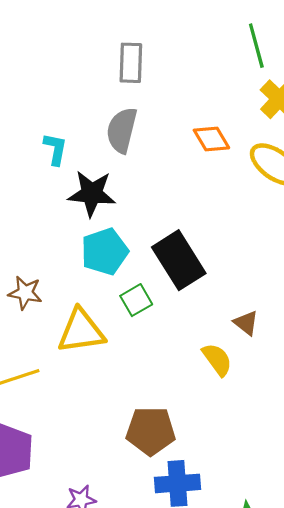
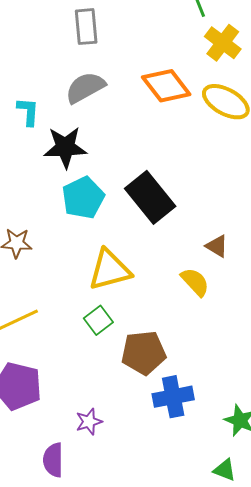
gray semicircle: (122, 130) -> (85, 88), turned 54
orange diamond: (211, 139) -> (166, 86), size x1.4
green square: (136, 300) -> (98, 320), moved
yellow triangle: (81, 331) -> (110, 270), moved

